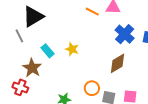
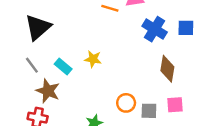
gray line: (19, 36) -> (32, 65), moved
brown diamond: (117, 63) -> (167, 69), moved, turned -40

